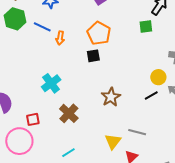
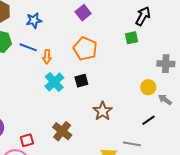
black square: (93, 56) -> (81, 81), moved
cyan cross: (51, 83) -> (54, 82), moved
black line: (151, 96) -> (148, 120), moved

